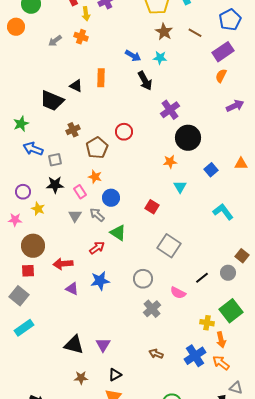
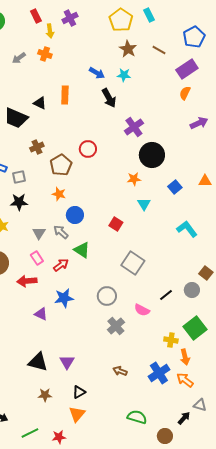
pink rectangle: (80, 192) -> (37, 258), moved
purple triangle: (72, 289) -> (41, 314), moved

